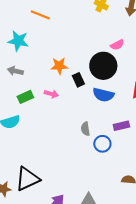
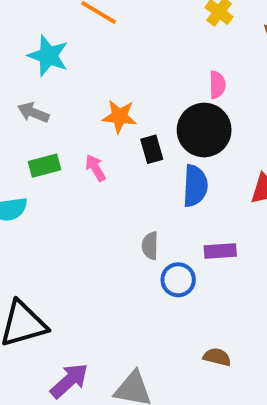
pink semicircle: (117, 45) -> (217, 85), moved, turned -72
pink arrow: (51, 94) -> (95, 168), turned -144
blue semicircle: (103, 95) -> (195, 186), turned -110

